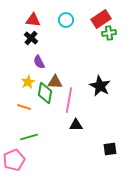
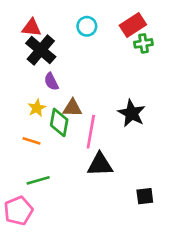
red triangle: (33, 20) -> (32, 28), moved
black cross: (31, 38) -> (41, 50), size x1.6
black triangle: (76, 125) -> (100, 165), size x1.5

